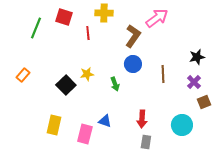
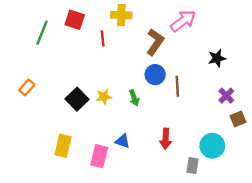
black star: (197, 57) -> (217, 58), moved
yellow star: (87, 74) -> (104, 97), moved
brown line: (163, 74) -> (177, 86), moved
gray rectangle: (146, 142) -> (192, 166), moved

